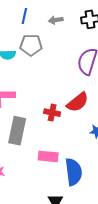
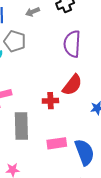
gray pentagon: (31, 45) -> (15, 41), turned 30

